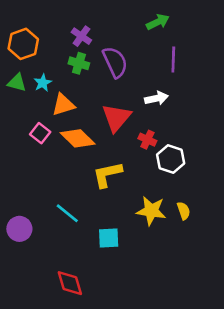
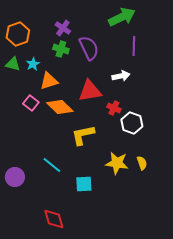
green arrow: (158, 22) -> (122, 17), size x1.5
red triangle: (116, 118) -> (90, 91), turned 40

